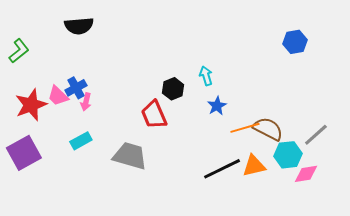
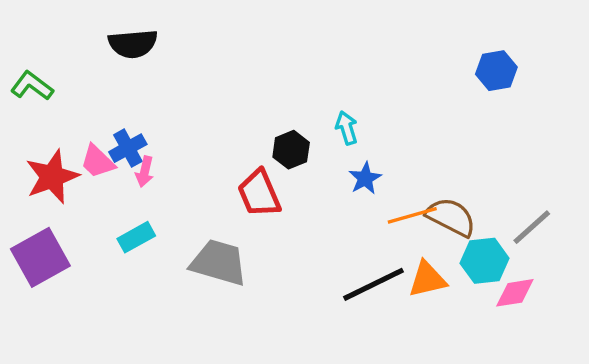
green L-shape: (19, 51) -> (32, 86), turned -105

